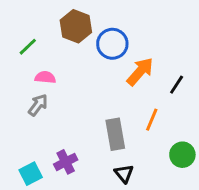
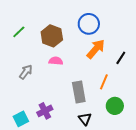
brown hexagon: (76, 26) -> (52, 36), moved
blue circle: (112, 44) -> (89, 24), moved
pink semicircle: (45, 77) -> (56, 61), moved
green circle: (182, 155) -> (115, 106), moved

